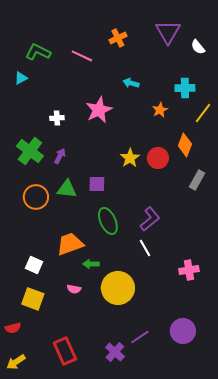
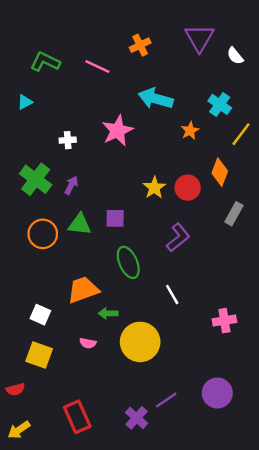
cyan triangle: (21, 78) -> (25, 102), moved
cyan arrow: (131, 83) -> (156, 99), size x1.8
cyan cross: (185, 88) -> (220, 104), turned 36
purple L-shape: (150, 219) -> (178, 237), moved

